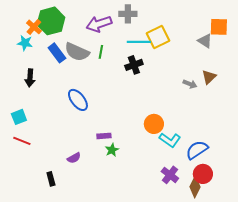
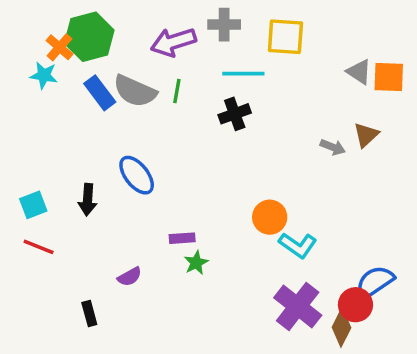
orange square: (219, 27) -> (389, 77), moved
yellow square: (158, 37) -> (285, 37), moved, turned 30
black arrow: (30, 78) -> (88, 200), moved
blue semicircle: (197, 150) -> (375, 282), moved
purple cross: (170, 175) -> (298, 306), size x1.5

